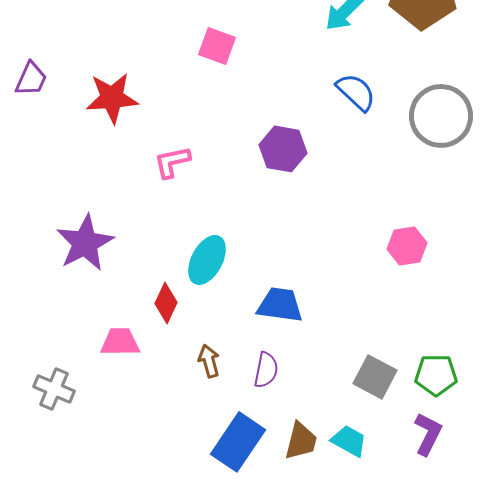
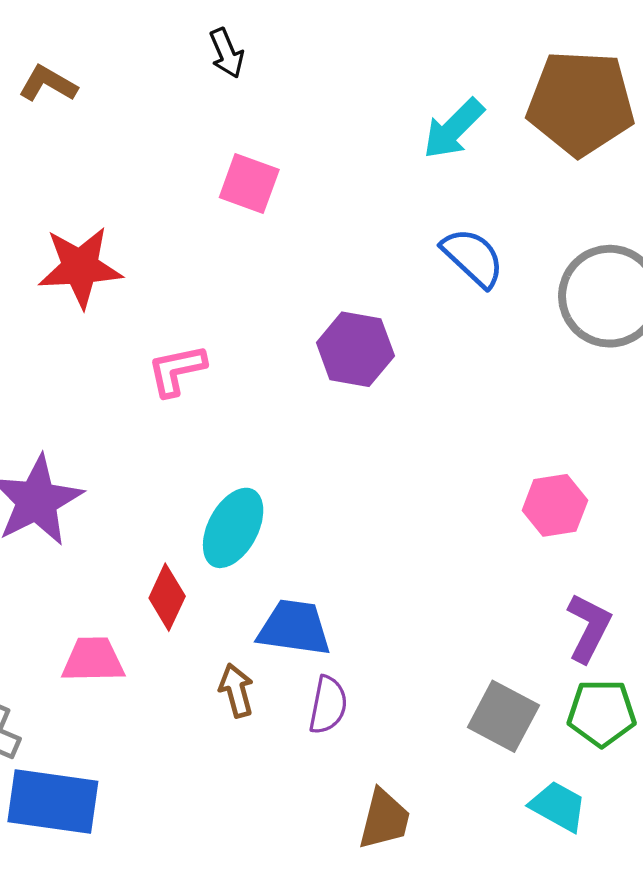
blue trapezoid: (280, 305) -> (294, 628), moved
purple L-shape: (428, 434) -> (589, 628), moved
cyan trapezoid: (349, 441) -> (558, 806), moved
blue rectangle: (238, 442) -> (53, 802), moved, turned 64

